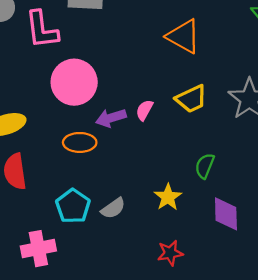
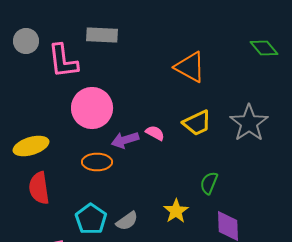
pink semicircle: (144, 110) -> (155, 133), turned 90

